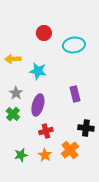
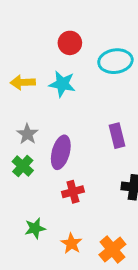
cyan star: (38, 71) -> (62, 84), moved
orange cross: (70, 150) -> (112, 250), moved
orange star: (45, 155) -> (71, 243), moved

